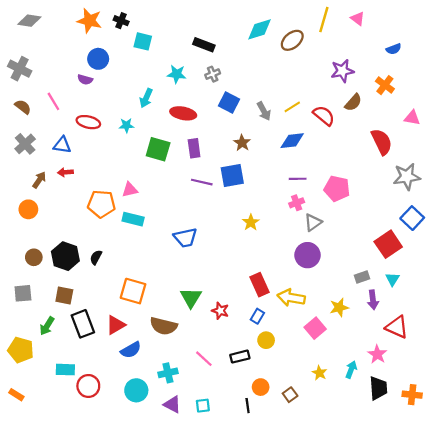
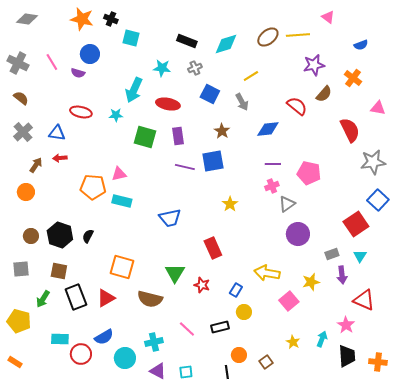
yellow line: (324, 20) -> (298, 35), moved, turned 70
cyan diamond: (260, 29) -> (226, 44), moved
cyan arrow: (146, 98) -> (134, 90), size x1.4
pink line: (53, 101) -> (52, 62), moved
yellow line: (292, 107) -> (251, 76), moved
purple circle: (307, 255) -> (298, 234), moved
red rectangle: (260, 285) -> (213, 248), moved
blue semicircle: (131, 350) -> (104, 337), moved

